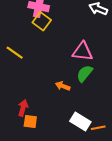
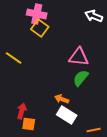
orange arrow: (63, 86) -> (62, 99), moved
white rectangle: (80, 122) -> (67, 115), moved

